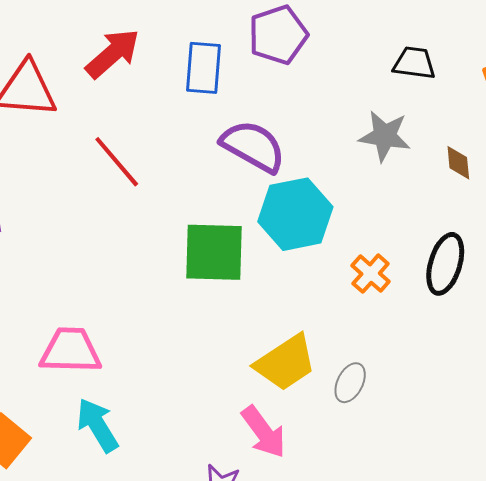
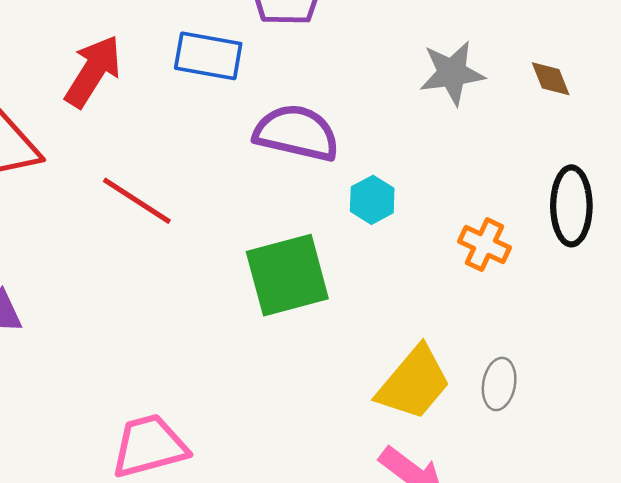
blue rectangle: (204, 68) -> (208, 56), turned -68
cyan hexagon: (295, 214) -> (372, 200), size x0.5

